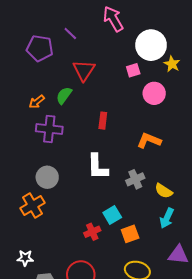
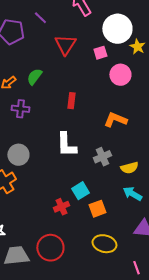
red triangle: (84, 70) -> (65, 45), moved
purple cross: (49, 129) -> (20, 109), size x0.7
yellow semicircle: (164, 191) -> (129, 168), turned -48
cyan arrow: (167, 218) -> (132, 194), turned 96

